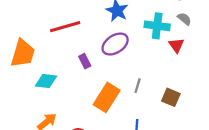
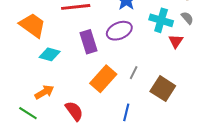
orange trapezoid: (23, 53) -> (32, 25), turned -80
purple rectangle: (85, 61) -> (89, 42), size x1.6
brown square: (171, 97) -> (163, 89), size x1.4

